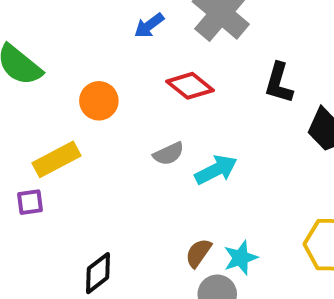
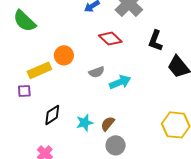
orange circle: (99, 101) -> (64, 55), moved
cyan star: (241, 258) -> (85, 123), moved
black diamond: (98, 273) -> (52, 115), moved

